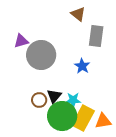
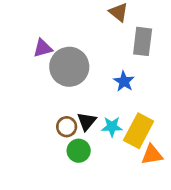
green circle: (62, 116) -> (79, 151), moved, size x0.6
yellow rectangle: (83, 118) -> (139, 131), moved

